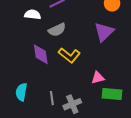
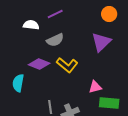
purple diamond: (41, 54) -> (39, 64), turned -60
cyan semicircle: (21, 92) -> (18, 83), moved

